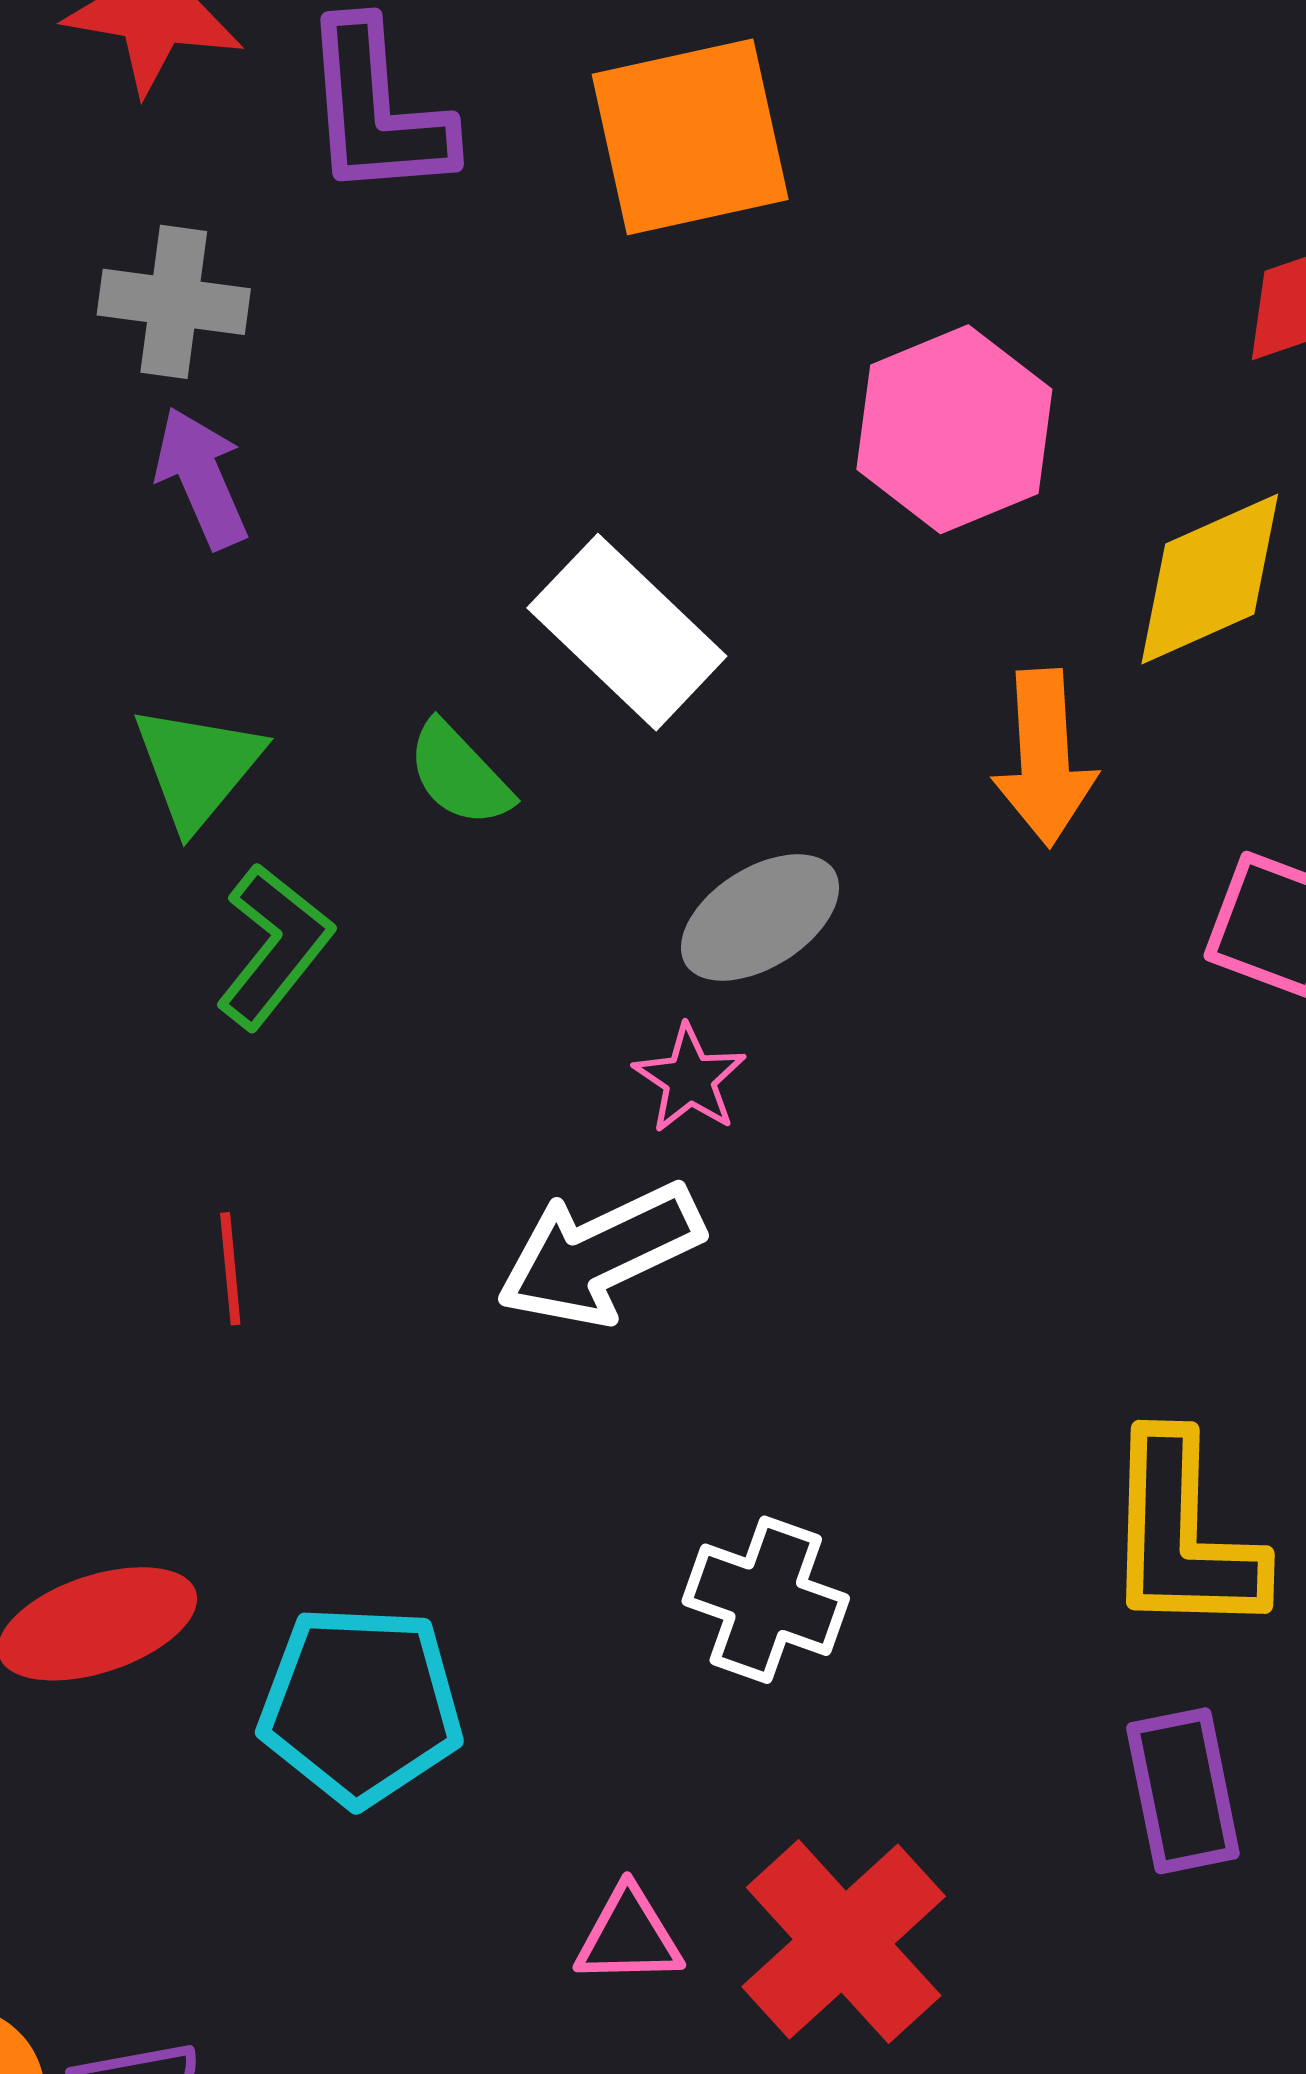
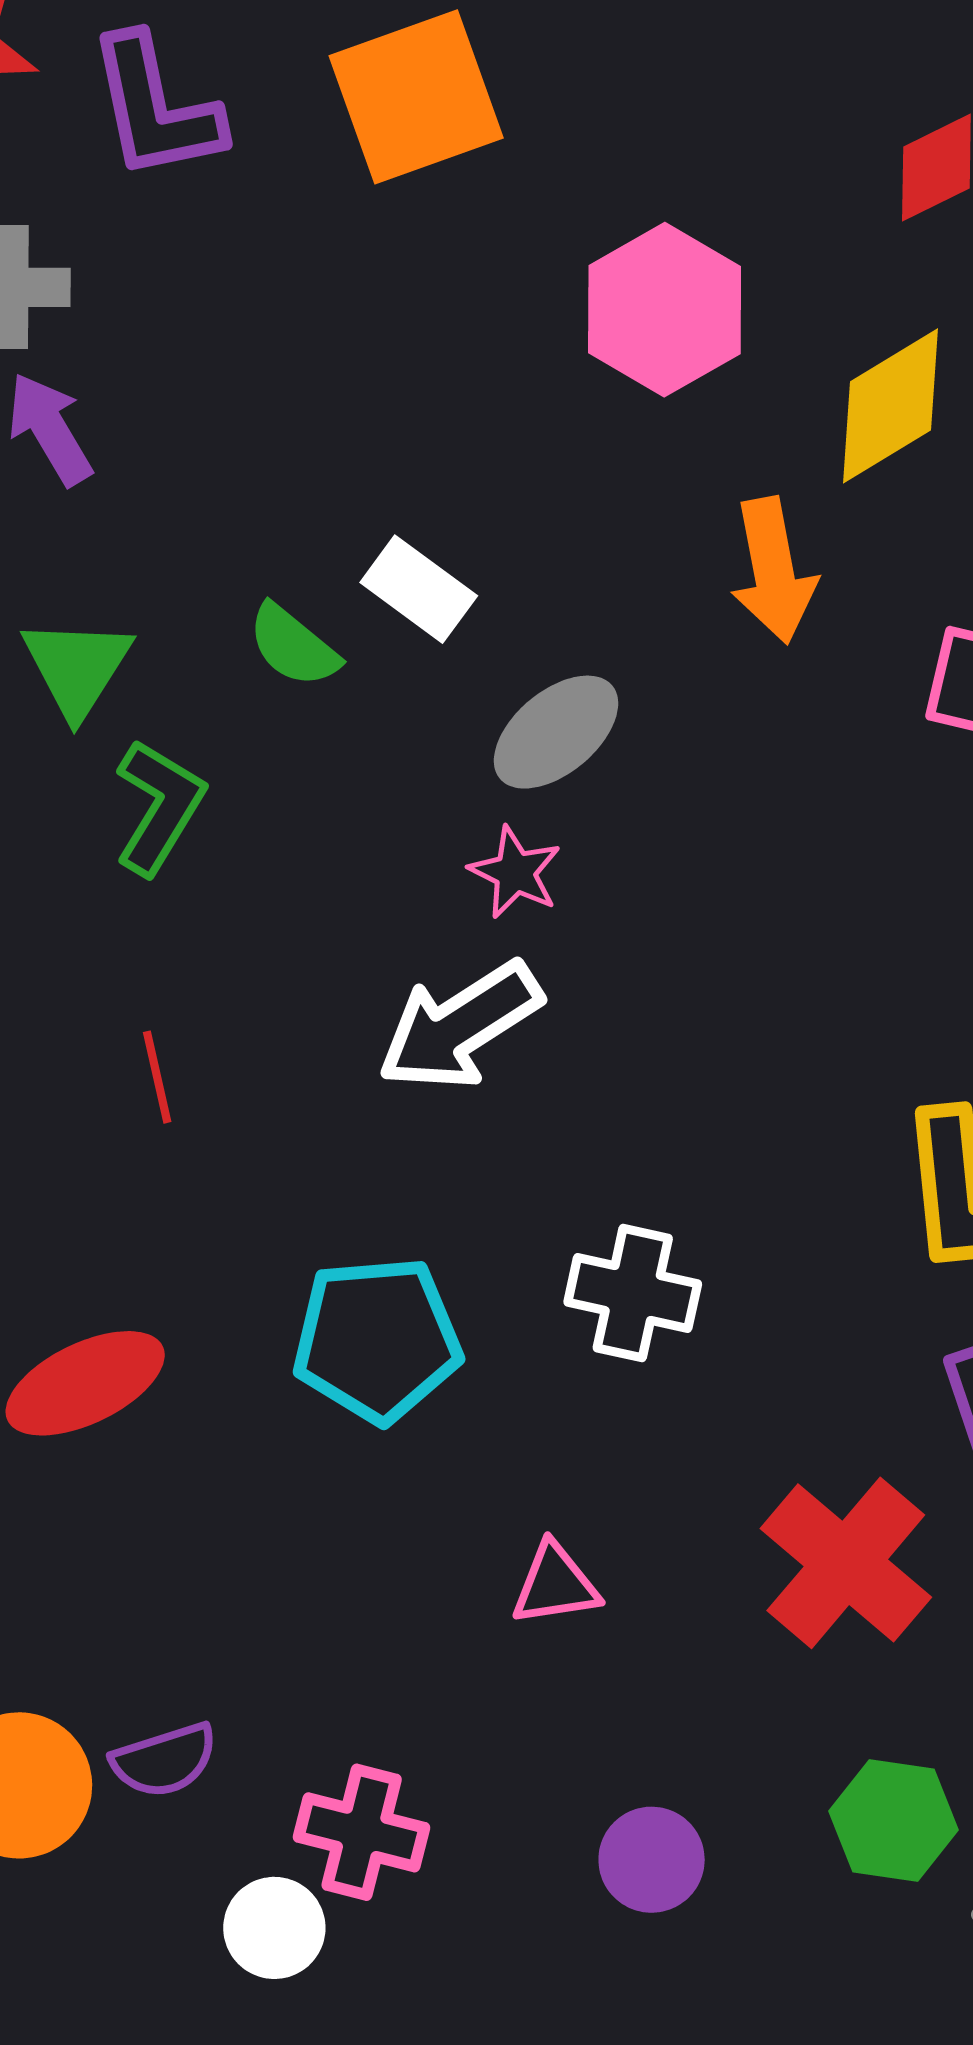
white rectangle: (627, 632) -> (419, 589), moved, size x0.7
cyan pentagon: (361, 1705) -> (377, 1340), moved
red cross: (844, 1942) -> (846, 1563), moved

